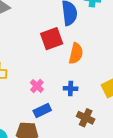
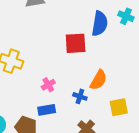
orange semicircle: (76, 53) -> (98, 80), moved

